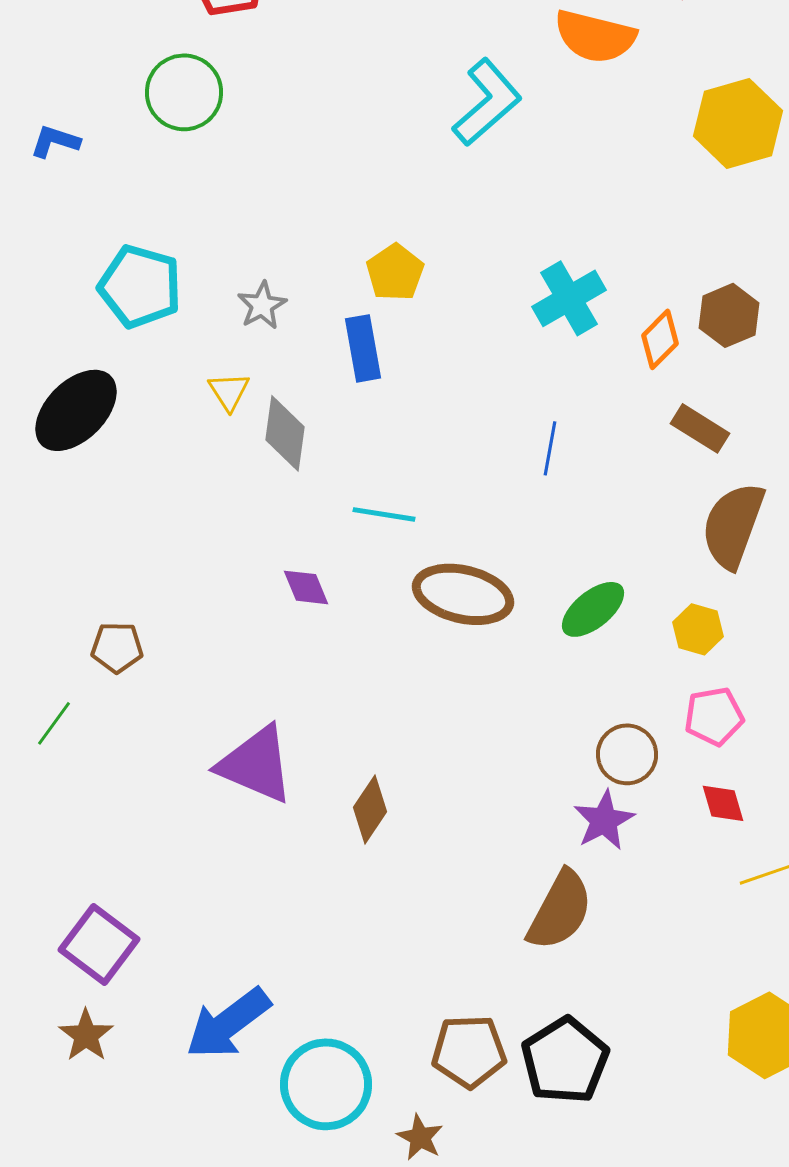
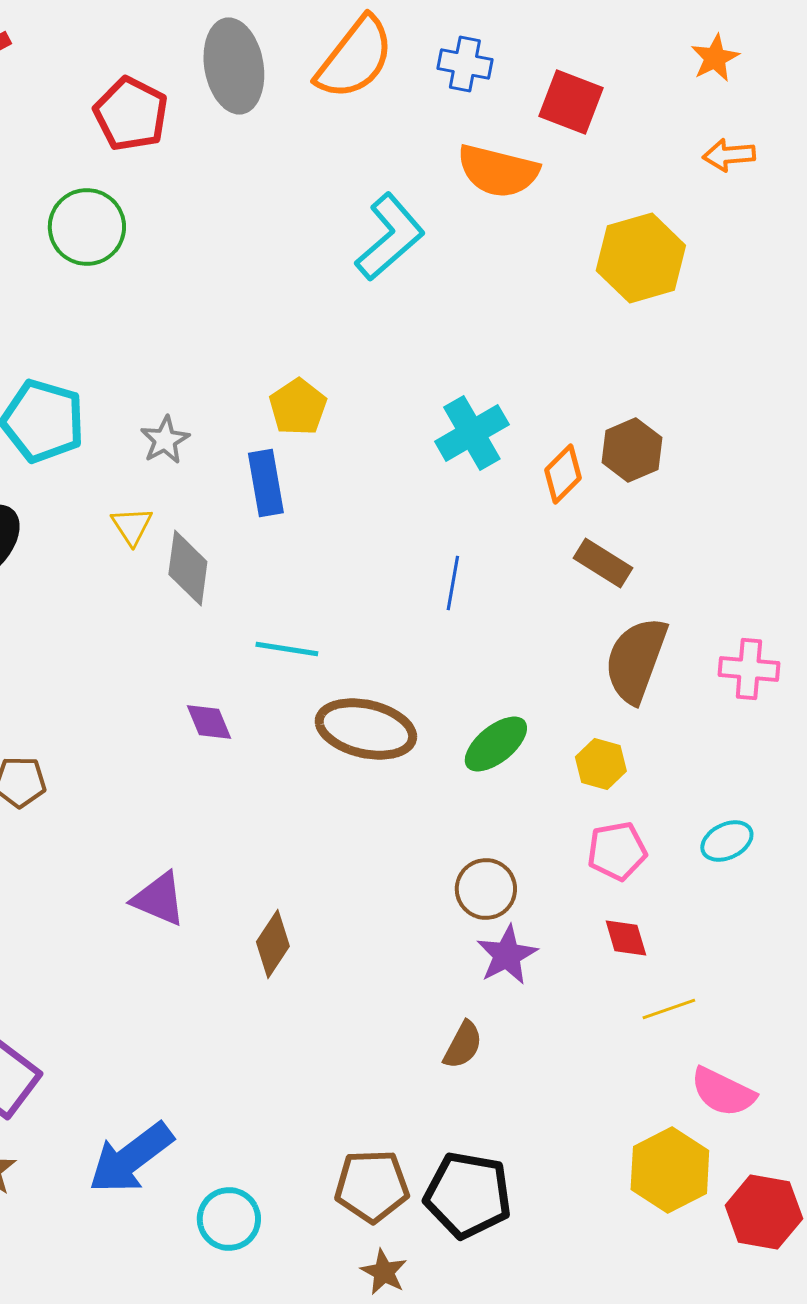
brown circle: (627, 754) -> (486, 889), moved
purple triangle: (256, 764) -> (159, 899), size x0.7
brown semicircle: (560, 910) -> (463, 1045), size x0.6
black pentagon: (565, 1060) -> (468, 1195), turned -30
cyan circle: (326, 1084) -> (229, 1219), size x0.7
brown star: (420, 1137) -> (384, 1272), moved

